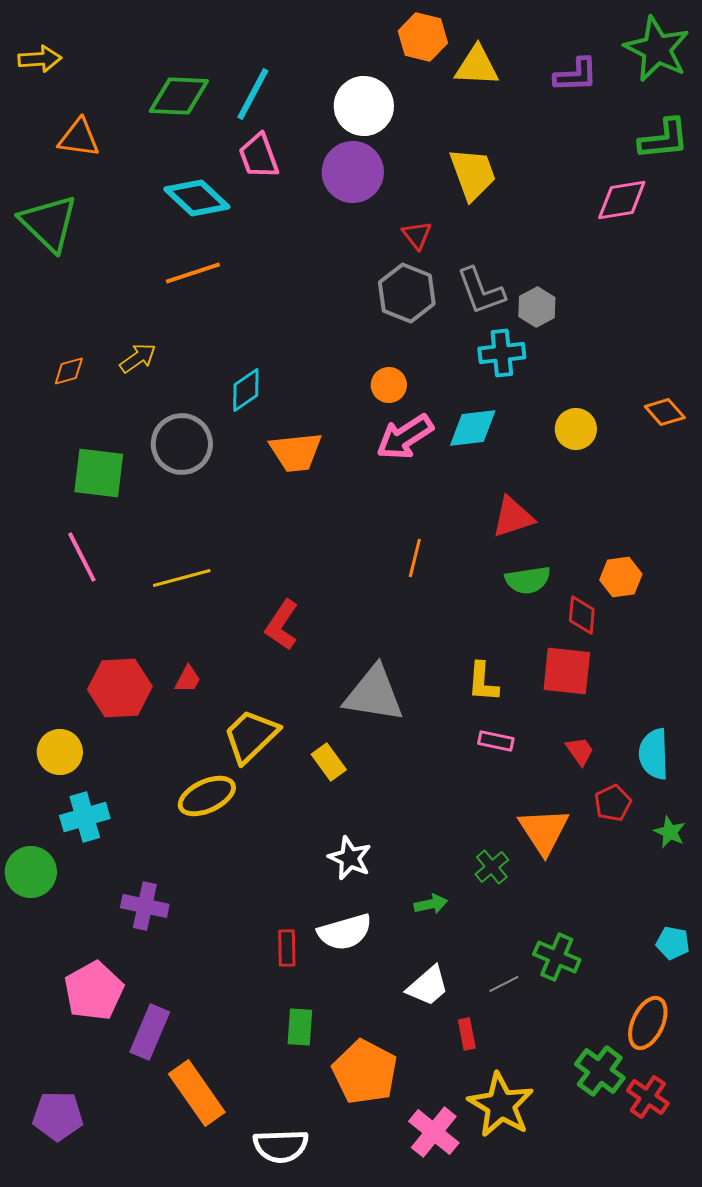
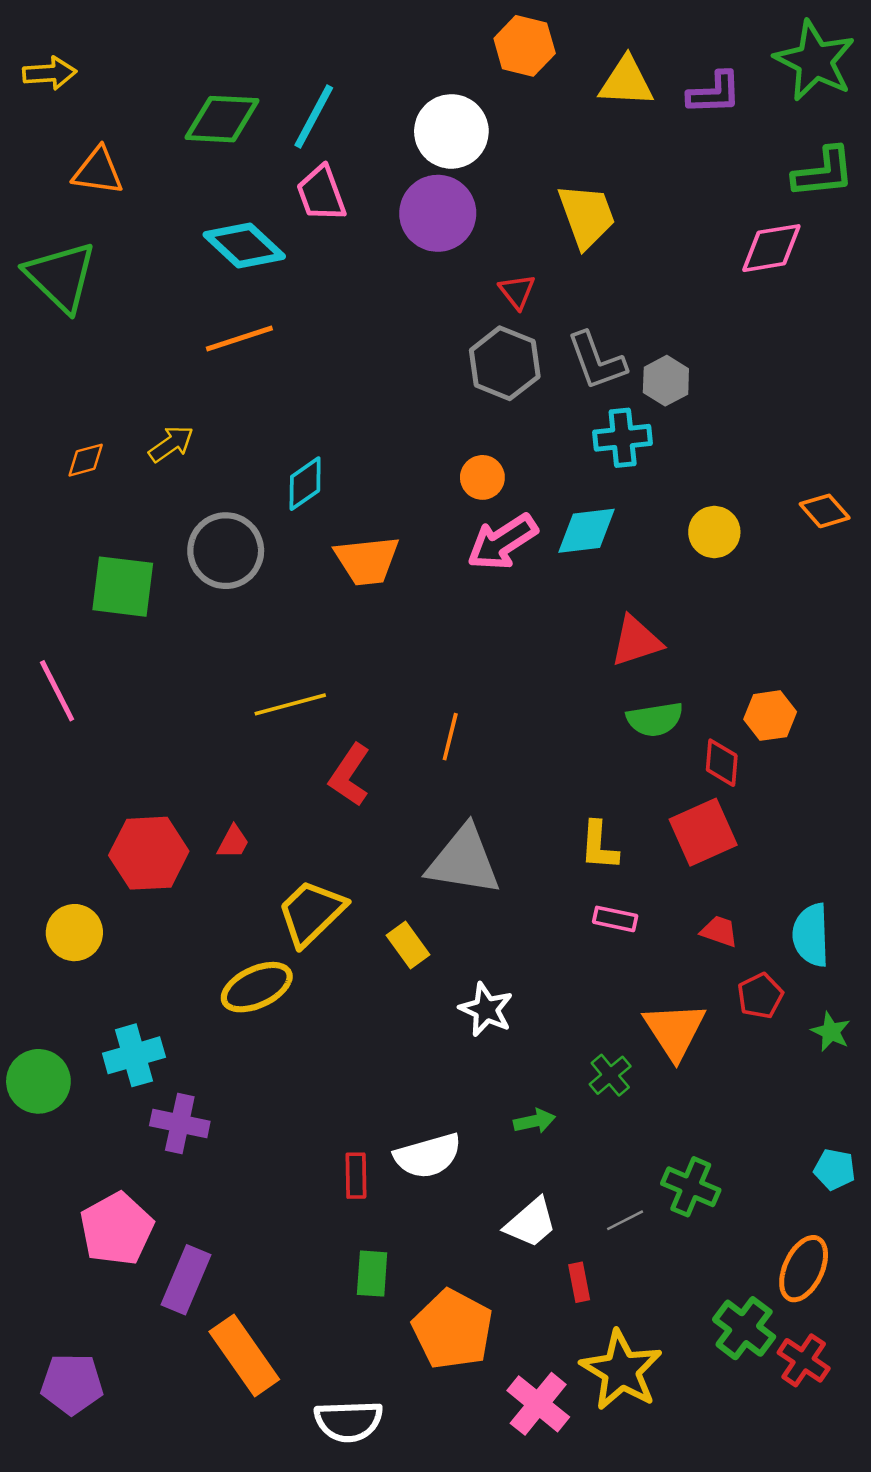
yellow triangle: (477, 66) -> (626, 82), moved
pink line: (82, 557) -> (57, 691), moved
orange line: (415, 558) -> (450, 737), moved
yellow line: (182, 578) -> (290, 704), moved
red square: (567, 671) -> (703, 832), turned -30
red trapezoid: (580, 751) -> (719, 931), turned -36
cyan cross: (85, 817) -> (134, 1055), moved
white star: (350, 858) -> (486, 1009), moved

